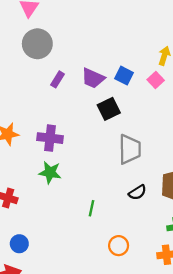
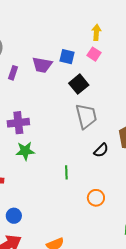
black square: (109, 109) -> (79, 84), moved

